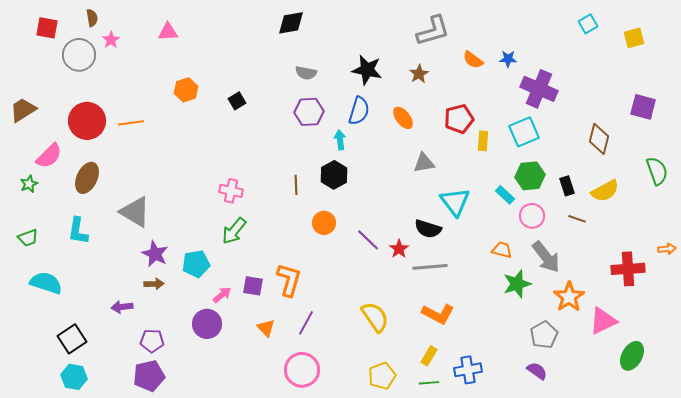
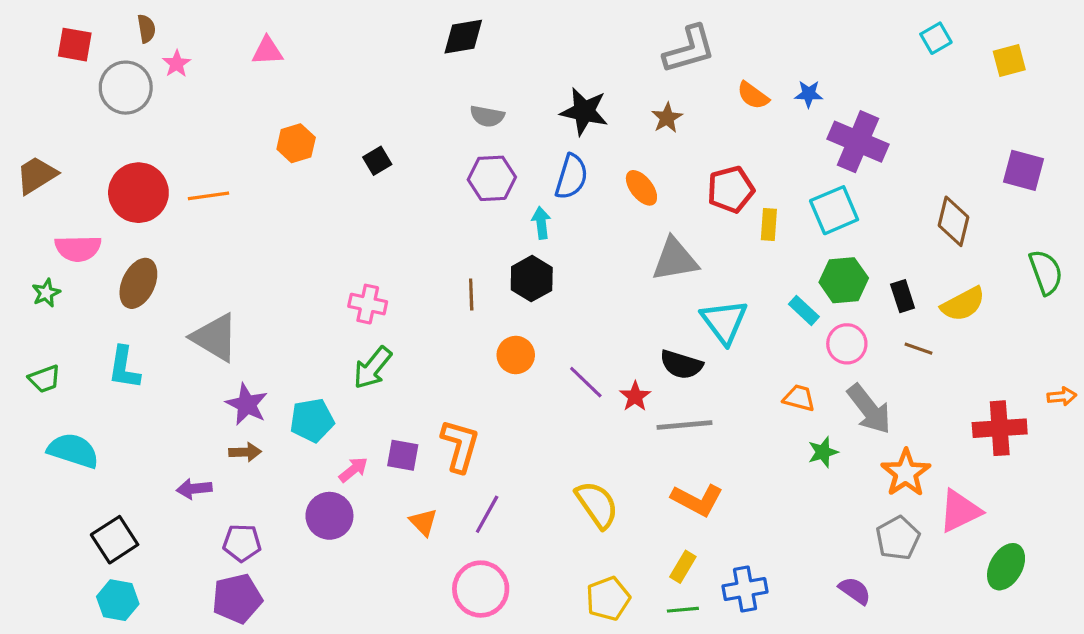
pink semicircle: (49, 156) -> (78, 248), turned 44
gray triangle: (424, 163) -> (675, 259), size x1.4
green star: (517, 284) -> (823, 452), size x0.7
gray pentagon: (544, 335) -> (898, 538), moved

